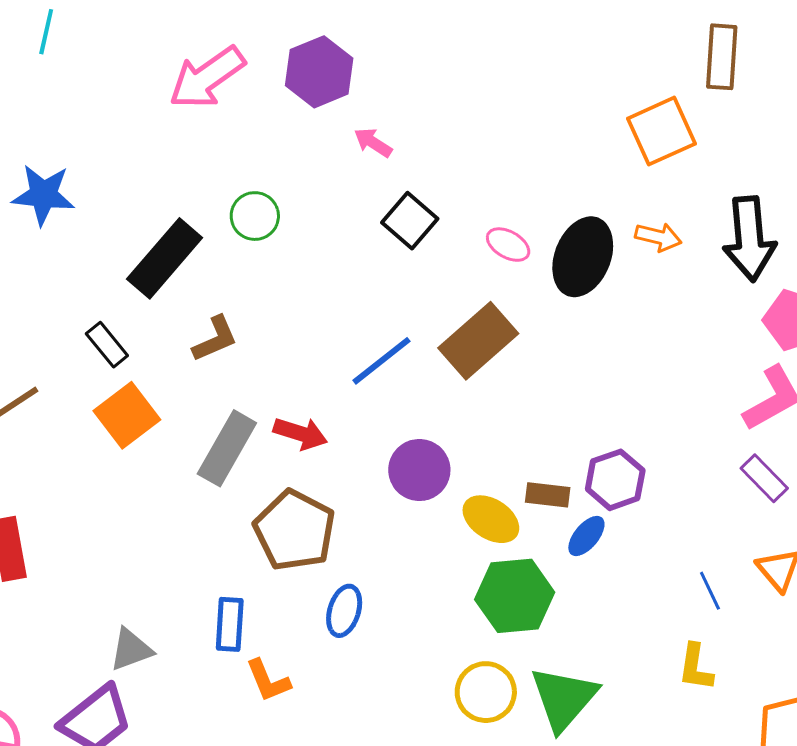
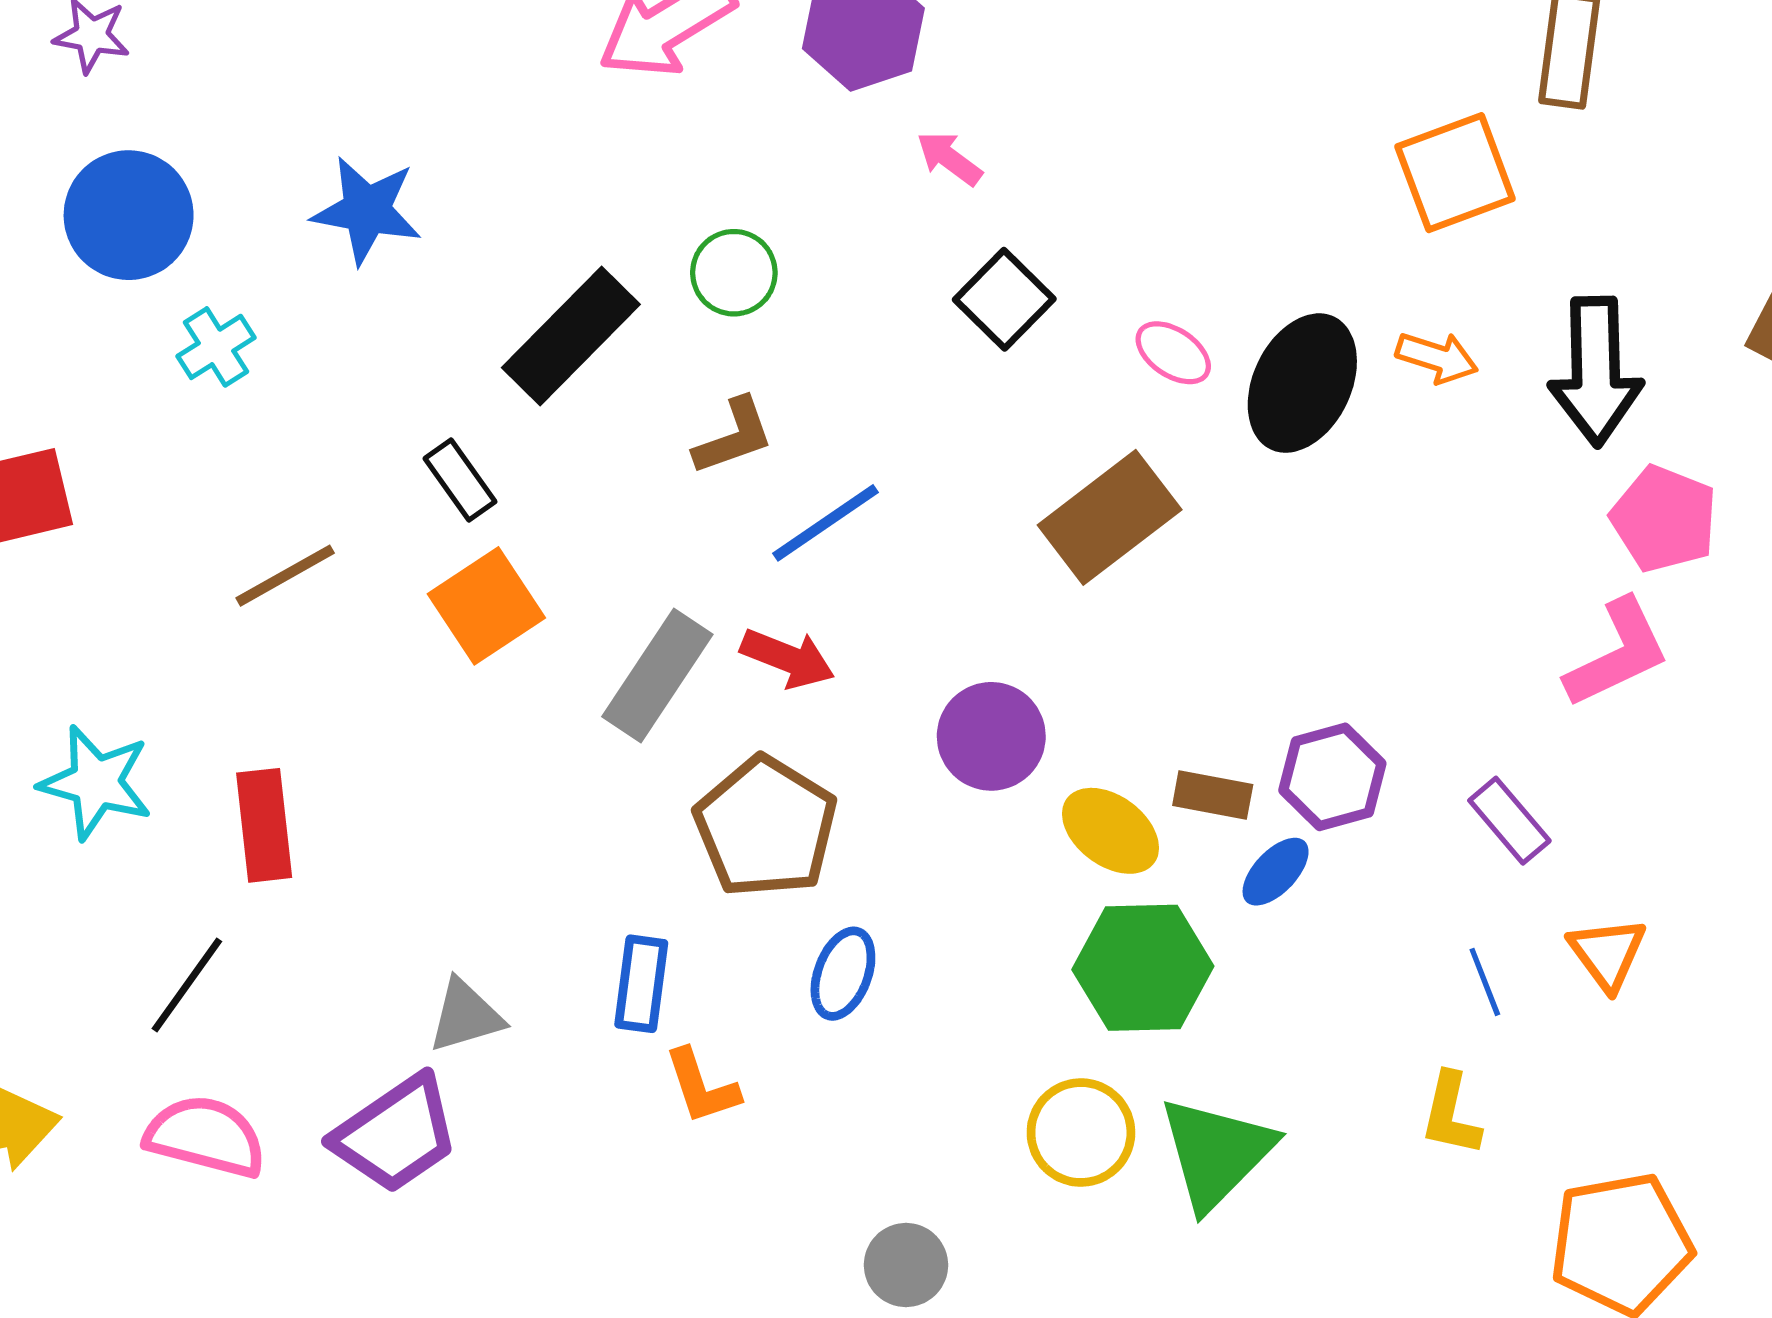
brown L-shape: (215, 339) -> (734, 436), moved
blue line: (382, 361) -> (826, 523), moved
purple rectangle: (764, 478) -> (1509, 821), moved

